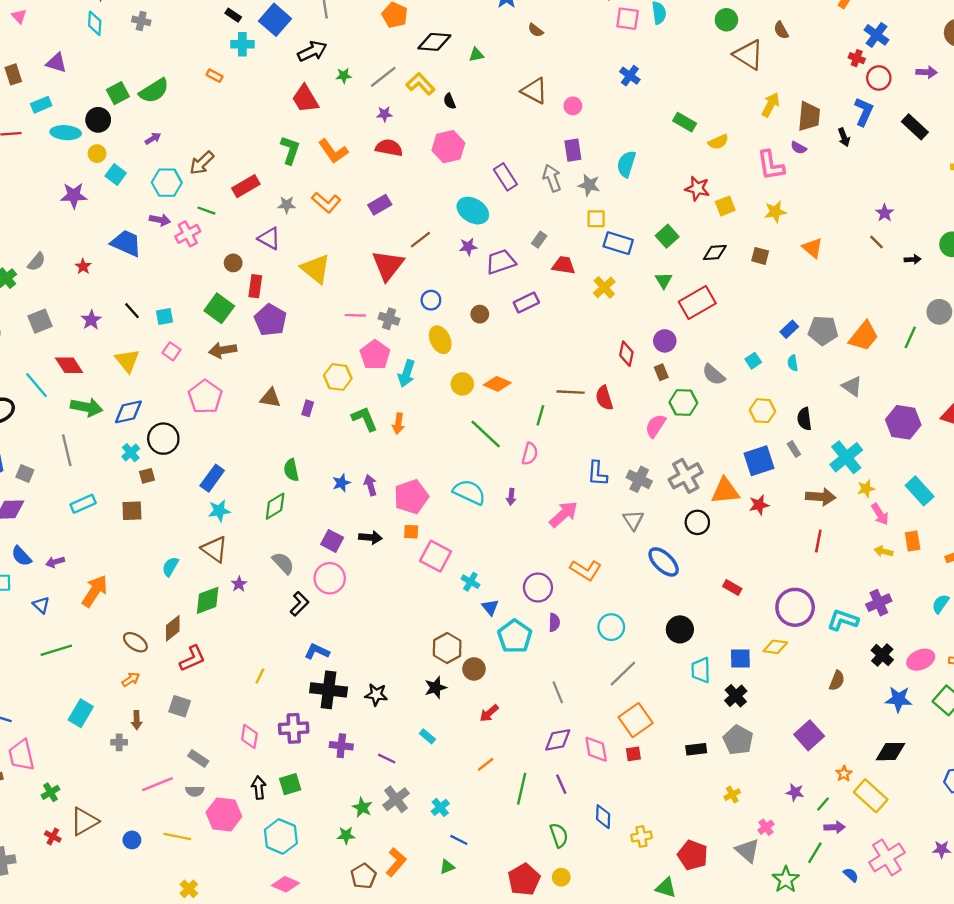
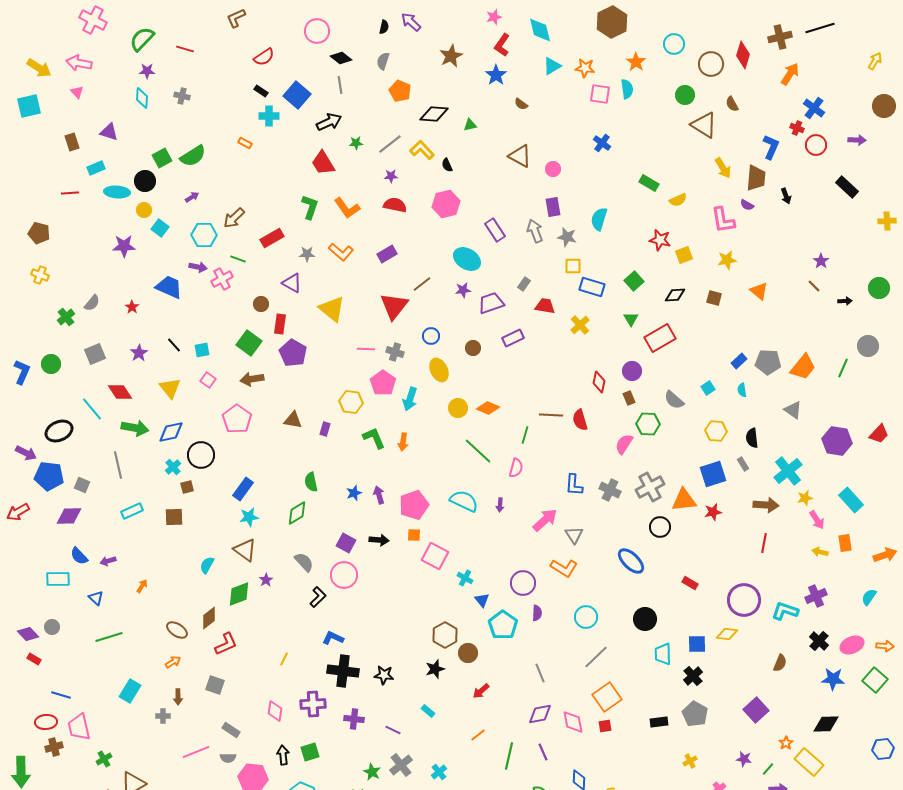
yellow arrow: (771, 105) -> (723, 168), turned 120
blue L-shape: (864, 112) -> (771, 147), moved
gray triangle: (633, 520) -> (574, 535), moved
orange arrow: (95, 591) -> (142, 586), size x0.5

